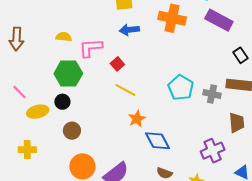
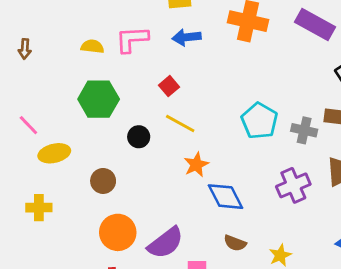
brown arrow: (16, 39) -> (25, 49), size x0.6
pink L-shape: (91, 48) -> (132, 39), moved
black circle: (62, 102) -> (139, 137), moved
purple cross: (213, 151) -> (293, 185), moved

